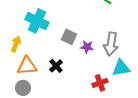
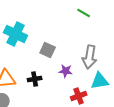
purple star: (87, 47) -> (66, 71), moved
black cross: (56, 66) -> (35, 79), turned 32

